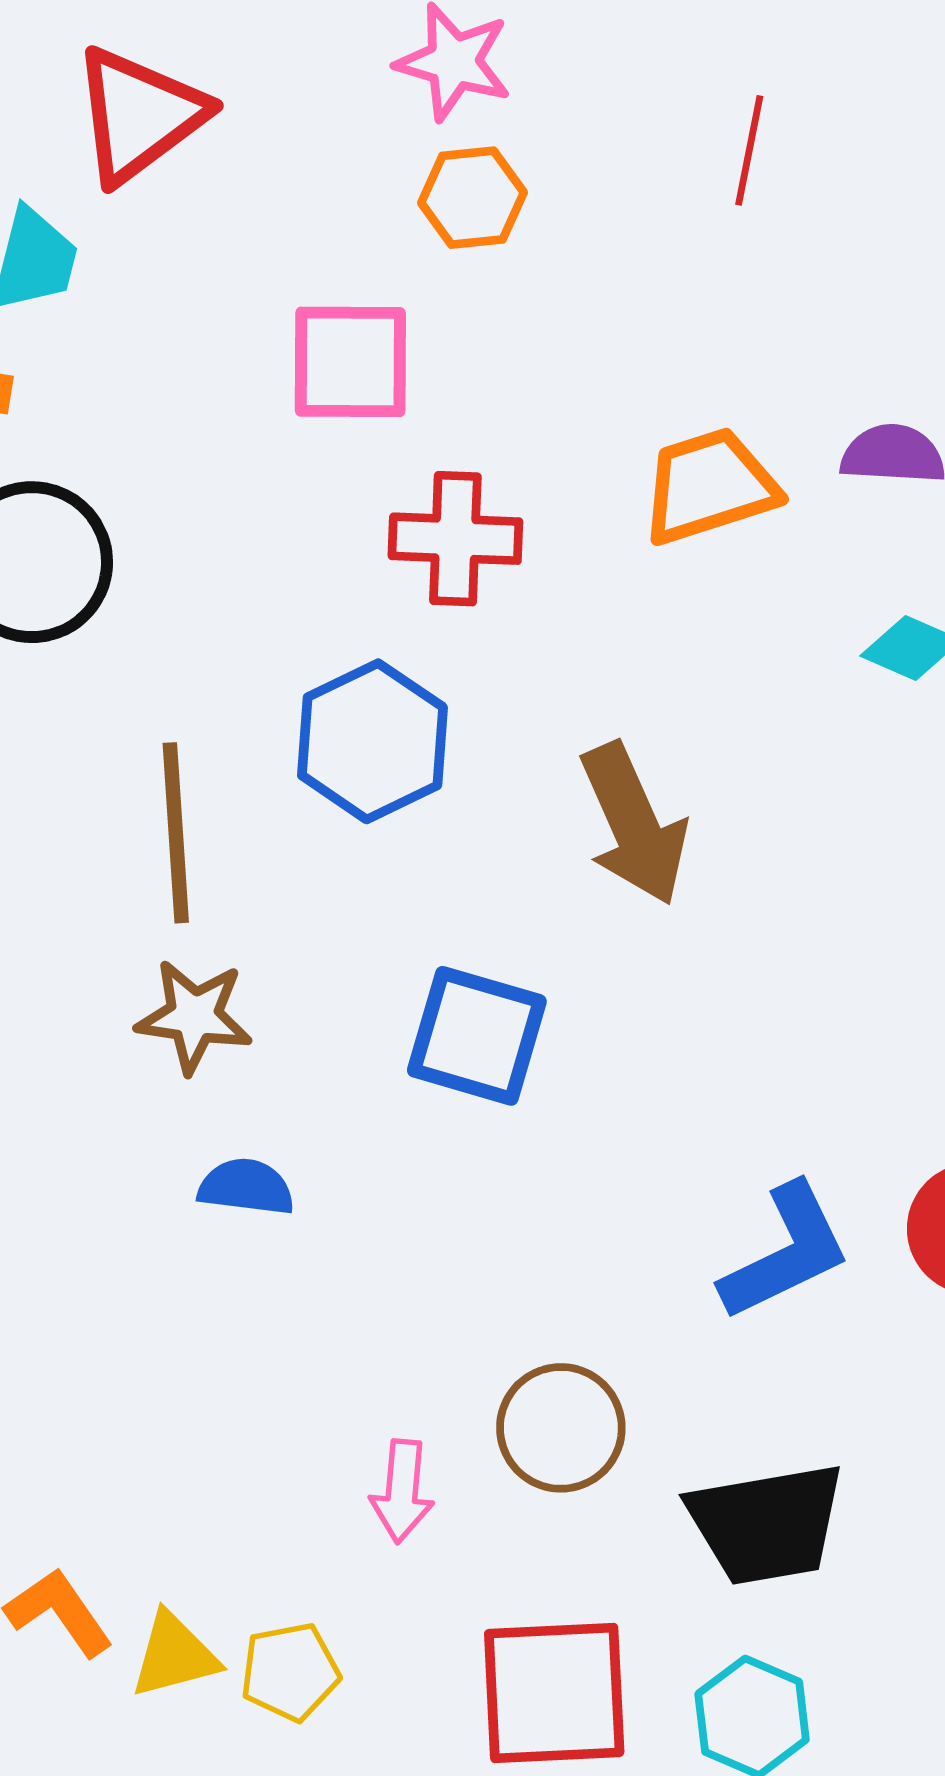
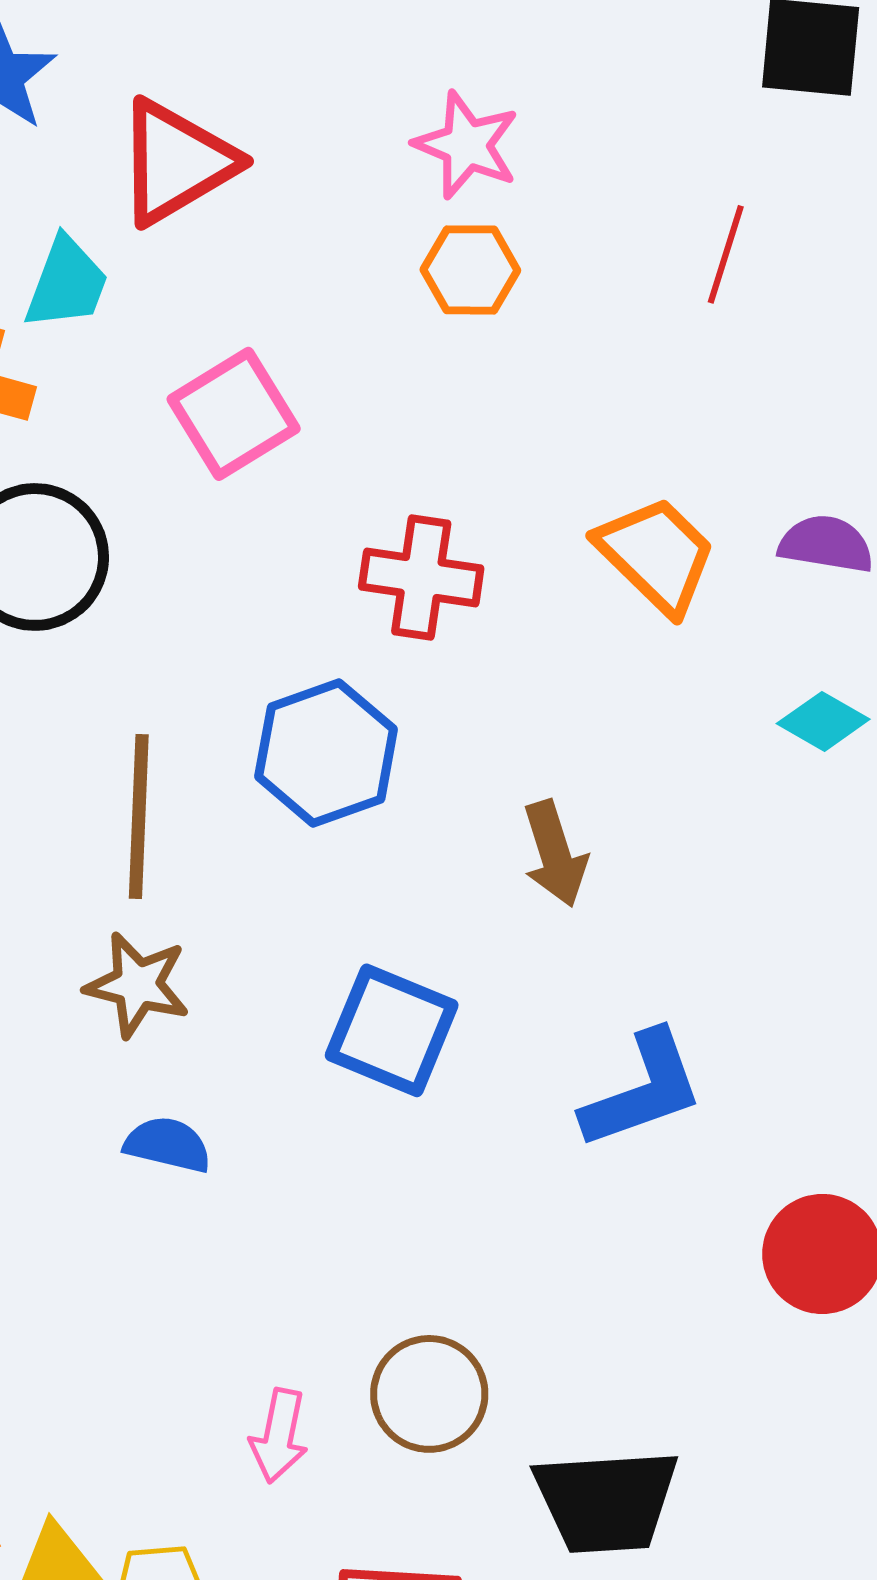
pink square: (350, 362) -> (234, 414), moved, turned -38
orange trapezoid: (709, 486) -> (656, 555), turned 56
brown arrow: (634, 824) -> (555, 854), size x0.7
blue L-shape: (786, 1252) -> (643, 1090), moved

